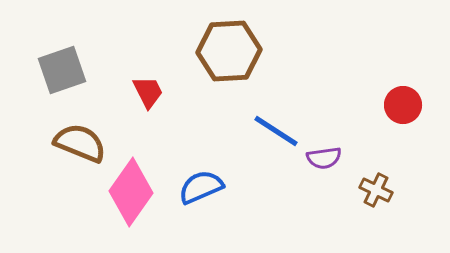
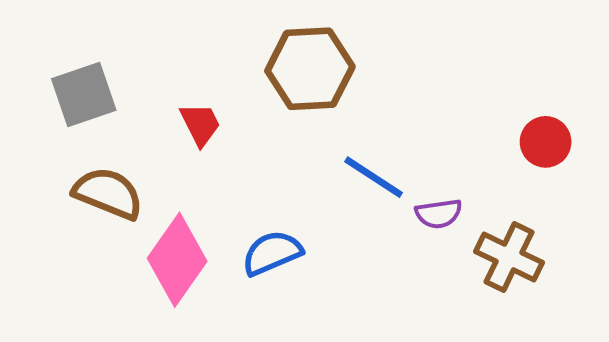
brown cross: (376, 190) -> (509, 257), size x1.5

